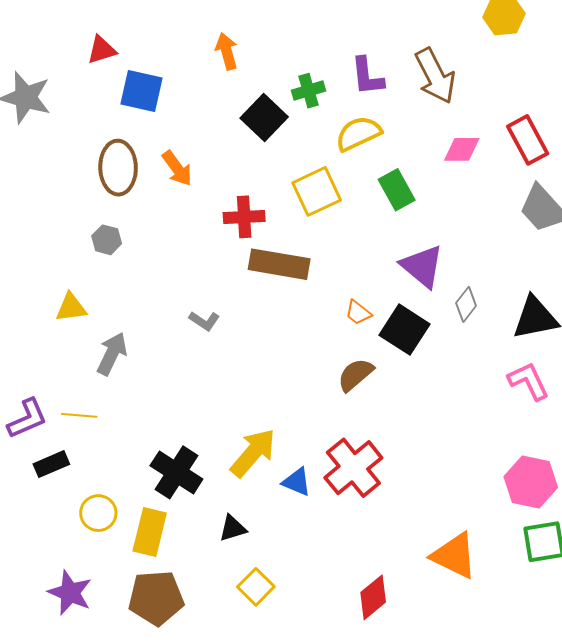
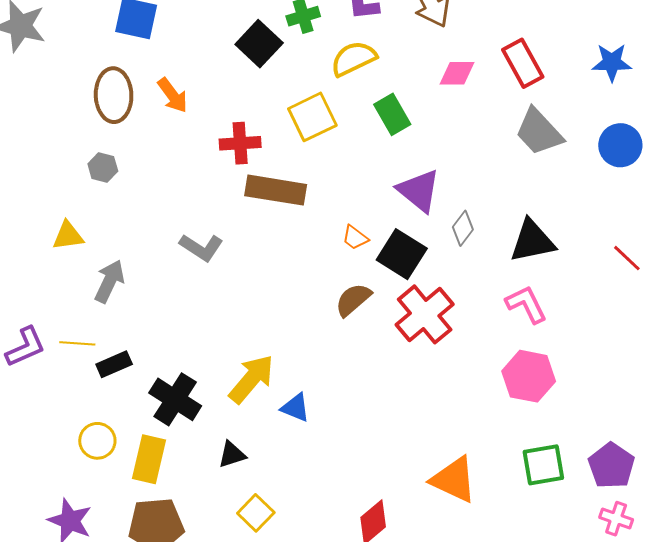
gray L-shape: (204, 321) -> (201, 247), size x1.4
black rectangle: (51, 464) -> (114, 364), moved
red cross: (353, 468) -> (425, 314), moved
pink hexagon: (531, 482) -> (529, 376), moved

